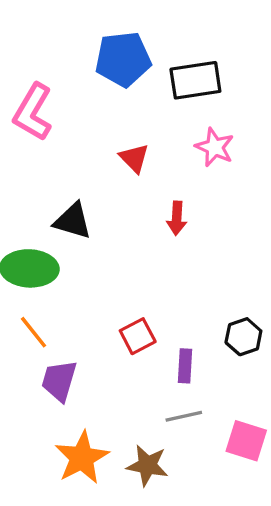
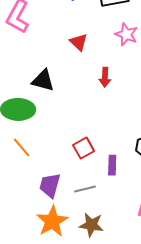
purple trapezoid: (59, 381) -> (50, 185), moved
gray line: (184, 416) -> (85, 189), moved

